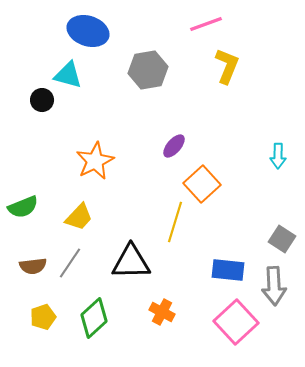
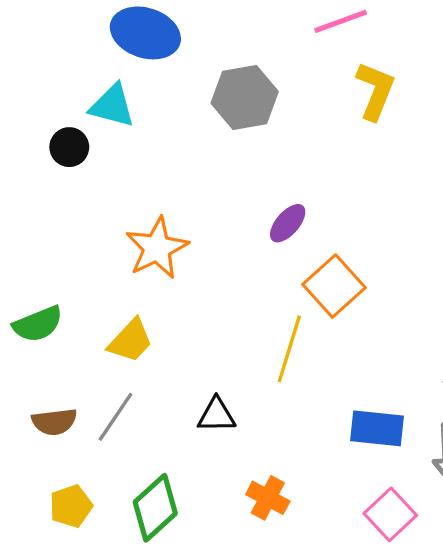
black triangle: (131, 262) -> (217, 415), size x0.6
pink square: (236, 322) -> (390, 514), size x0.7

